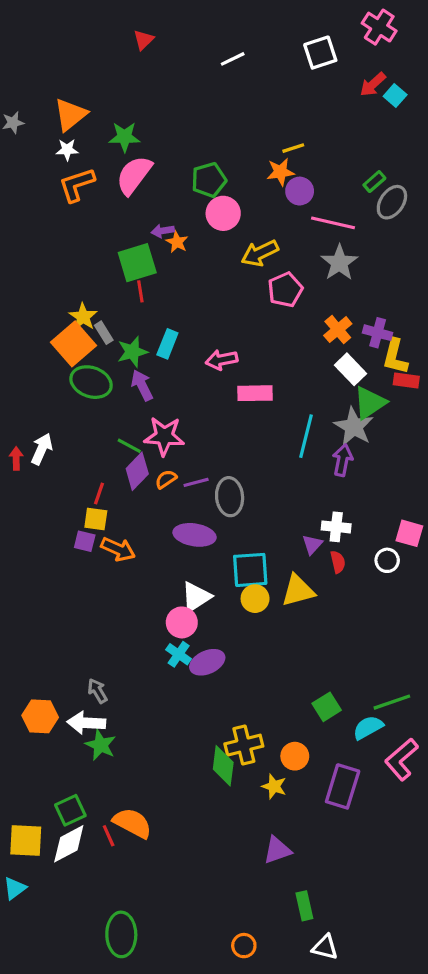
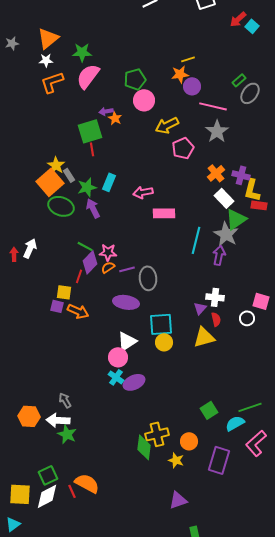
pink star: (164, 436) -> (108, 252), moved, size x0.7
red line: (99, 493) -> (79, 276), moved
yellow triangle: (298, 591) -> (204, 337), moved

